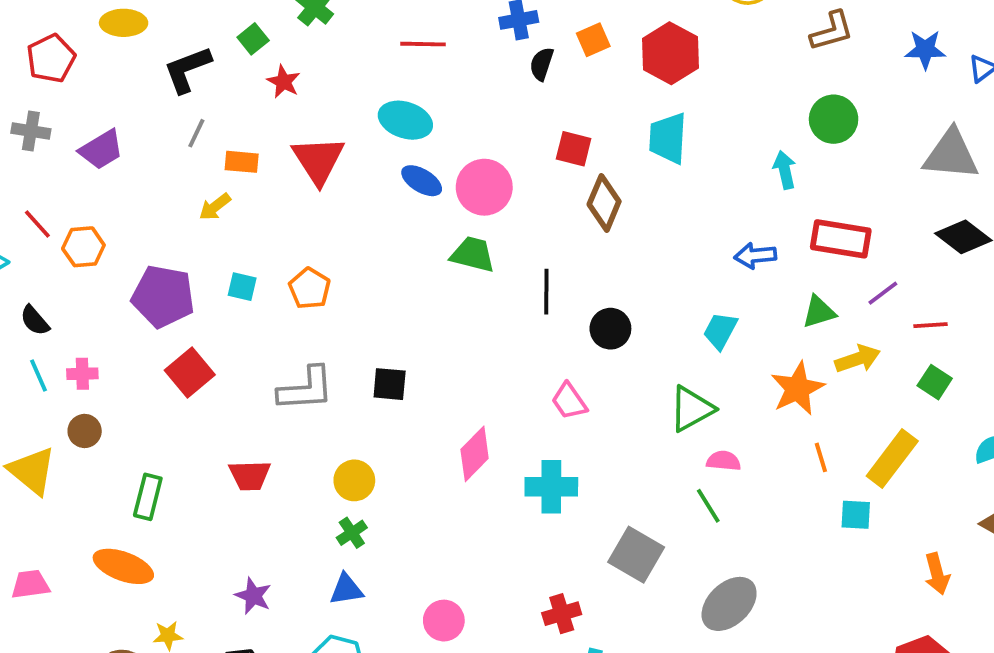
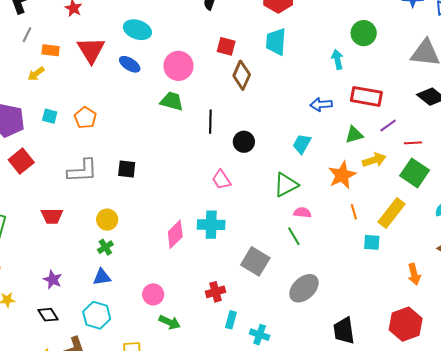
blue ellipse: (422, 181) -> (130, 64), moved
green square: (935, 382) -> (415, 173), size x1.6
pink diamond: (475, 454) -> (175, 234), moved

